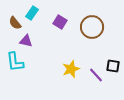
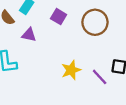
purple triangle: (26, 41) -> (29, 35), moved

